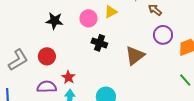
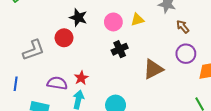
black cross: (99, 43) -> (120, 49), turned 35
red circle: (47, 56) -> (64, 38), moved

